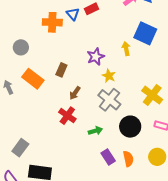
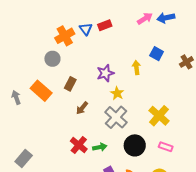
orange cross: (52, 22) -> (65, 36), turned -36
blue square: (145, 33) -> (157, 54), size x0.6
gray circle: (21, 47) -> (52, 59), moved
red cross: (67, 116) -> (79, 145), moved

